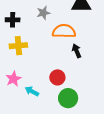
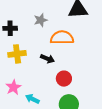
black arrow: (77, 51) -> (47, 59), moved, turned 136
red circle: (57, 77) -> (64, 79), moved

